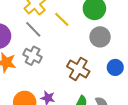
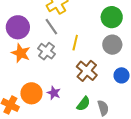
yellow line: (62, 19) -> (75, 43), moved, turned 49

